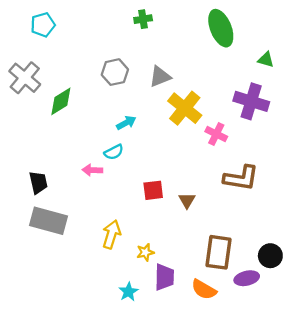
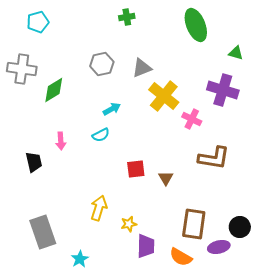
gray cross: (25, 78) -> (22, 69), turned -32
pink arrow: (92, 170) -> (61, 141), moved, turned -96
gray rectangle: (48, 221) -> (43, 232), moved, turned 56
cyan star: (128, 292) -> (80, 259), moved

